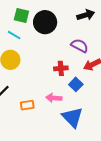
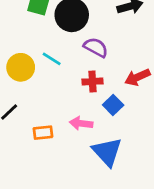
cyan line: (14, 35) -> (52, 59), moved
purple semicircle: (79, 46) -> (96, 47), moved

